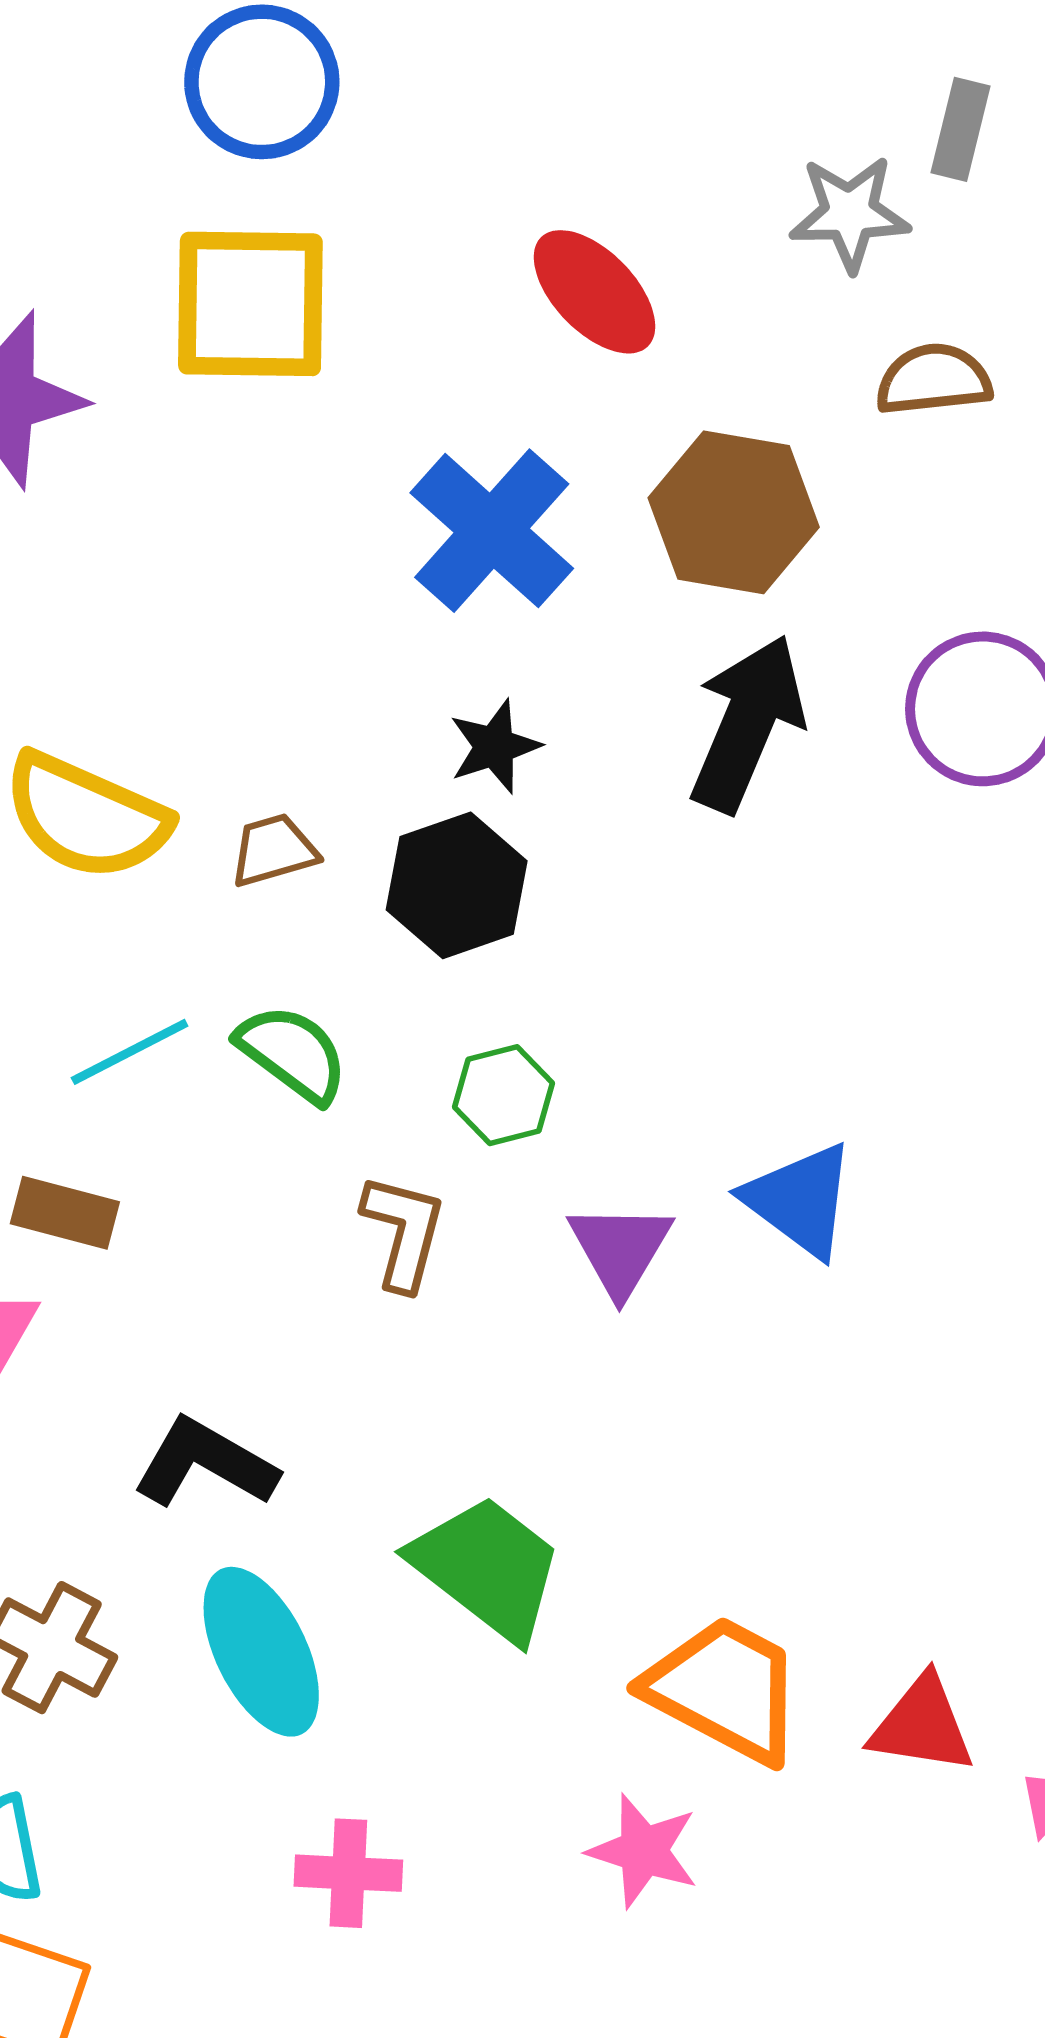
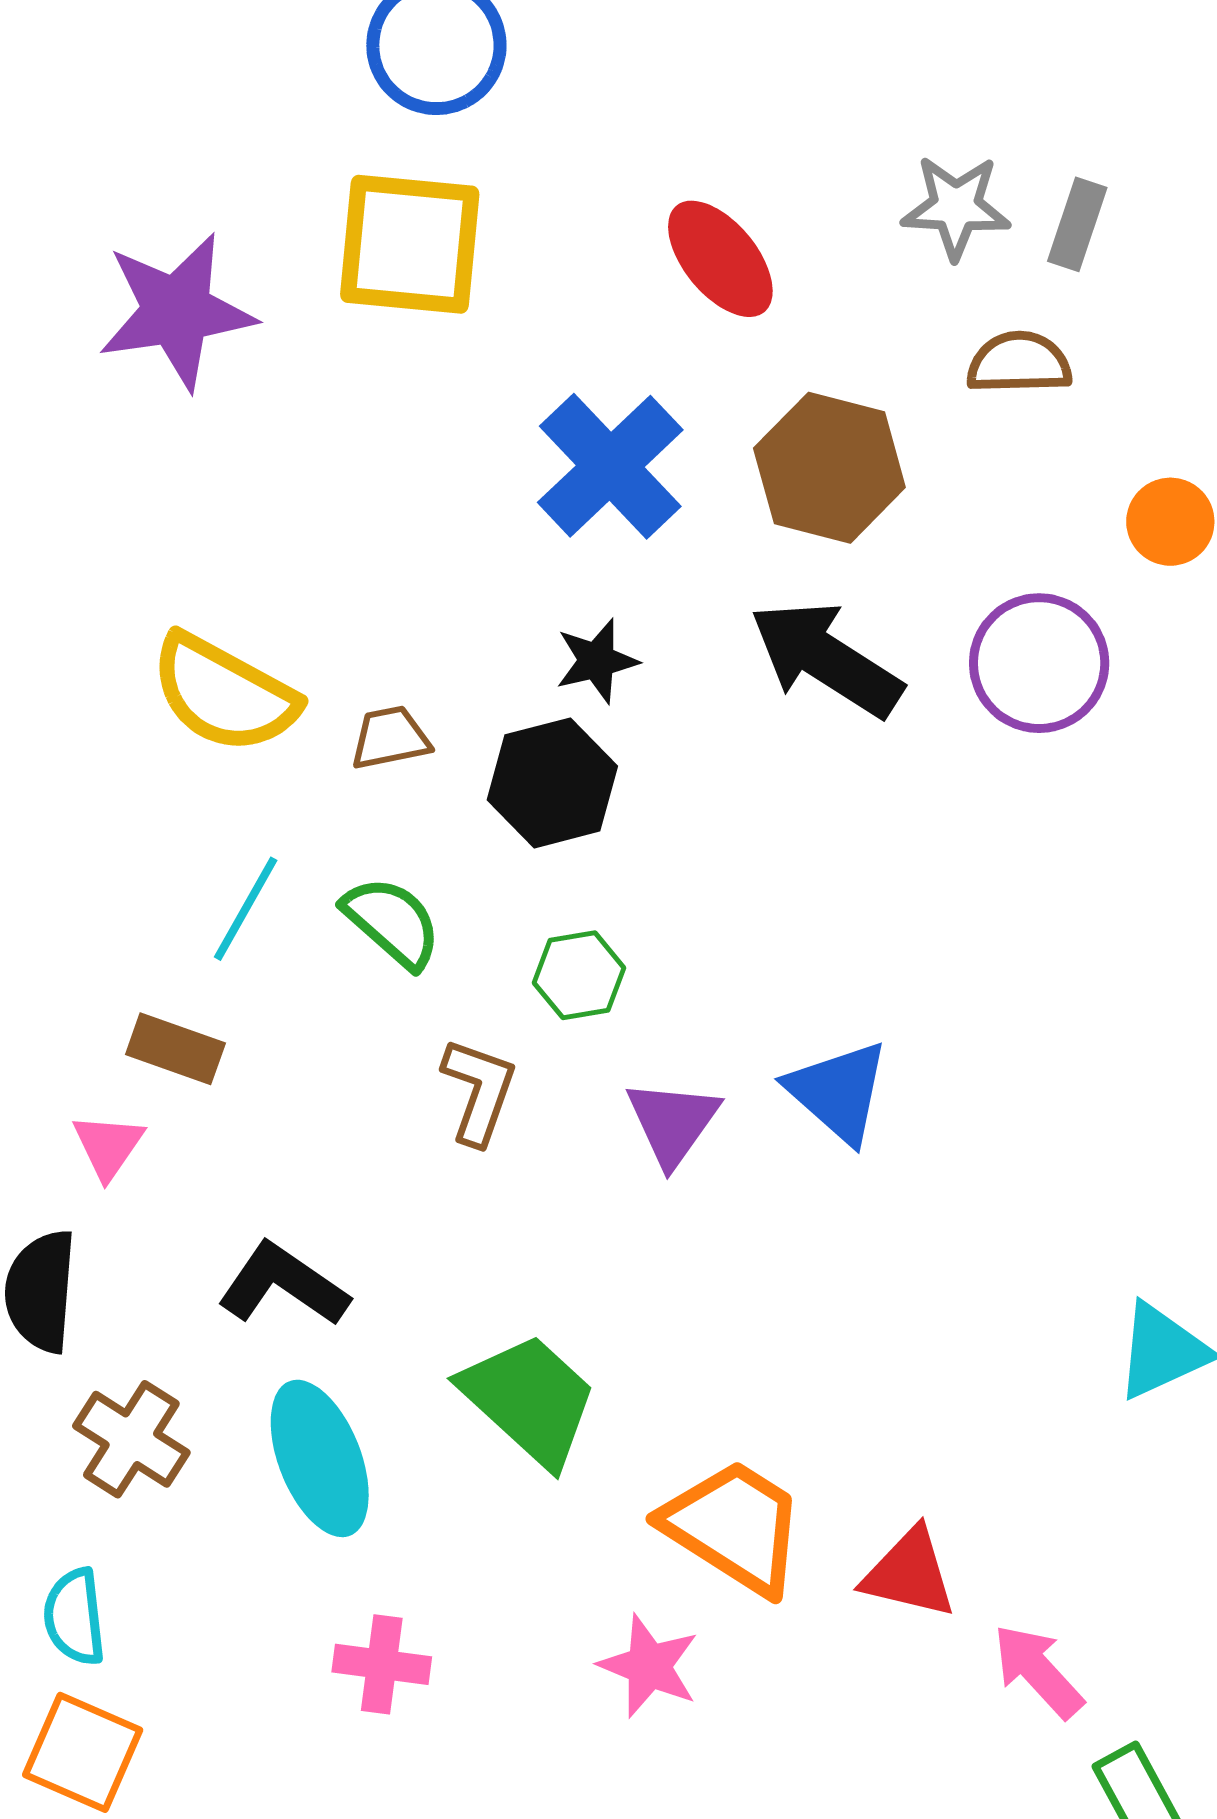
gray rectangle: (960, 129) -> (1077, 224), moved
black arrow: (747, 723) -> (826, 659), turned -85
cyan line: (130, 1052) -> (246, 909), turned -38

